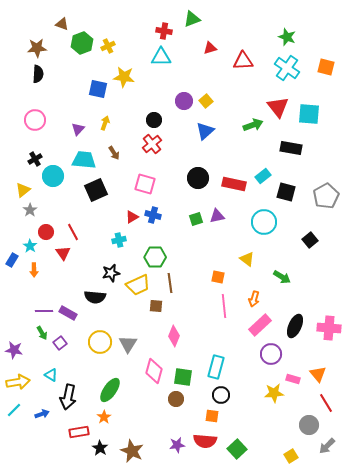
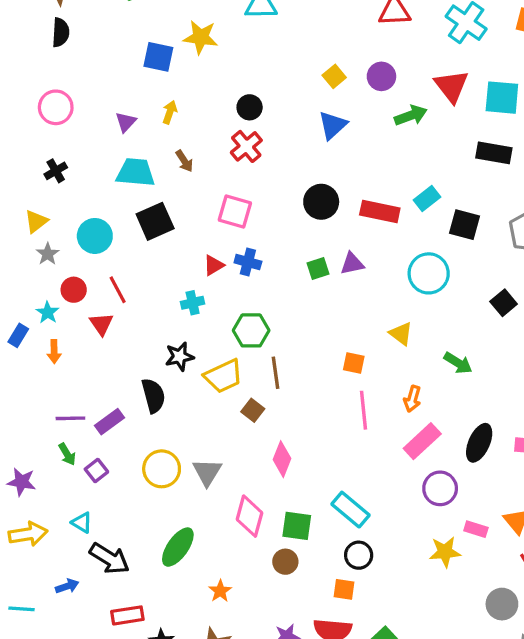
purple circle: (184, 101) -> (381, 76), moved
black rectangle: (291, 148) -> (494, 153), moved
cyan circle: (53, 176) -> (95, 236), moved
black semicircle: (95, 297) -> (153, 396), turned -110
brown square: (156, 306) -> (253, 410), turned 32
purple rectangle: (68, 313) -> (109, 422), turned -66
cyan rectangle: (216, 367) -> (350, 510), turned -65
black arrow: (68, 397) -> (109, 558), turned -70
cyan line: (14, 410) -> (22, 609), moved, turned 49
orange star: (104, 417) -> (220, 591), moved

